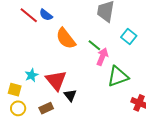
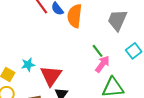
orange semicircle: (66, 38) -> (75, 16), moved, turned 30

